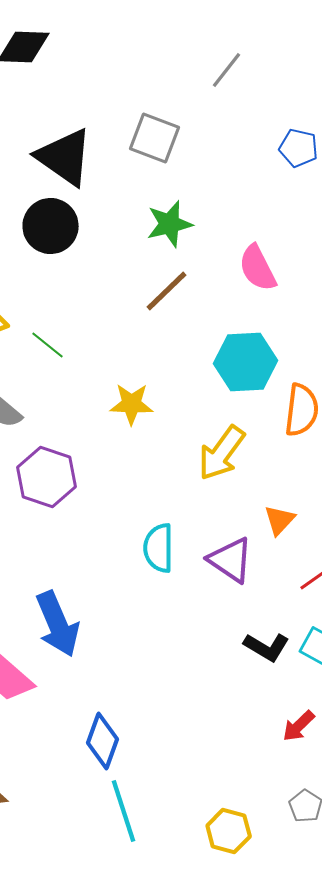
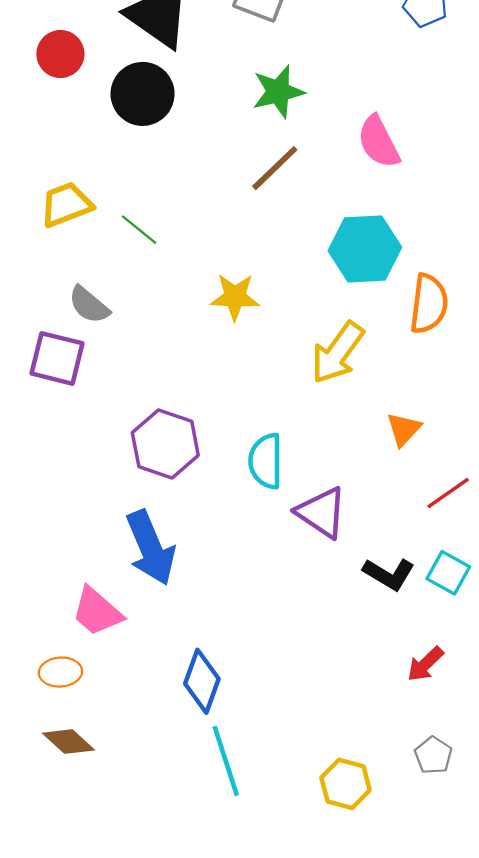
purple hexagon: (47, 477) -> (165, 444), moved
purple triangle: (231, 560) -> (322, 512), moved

